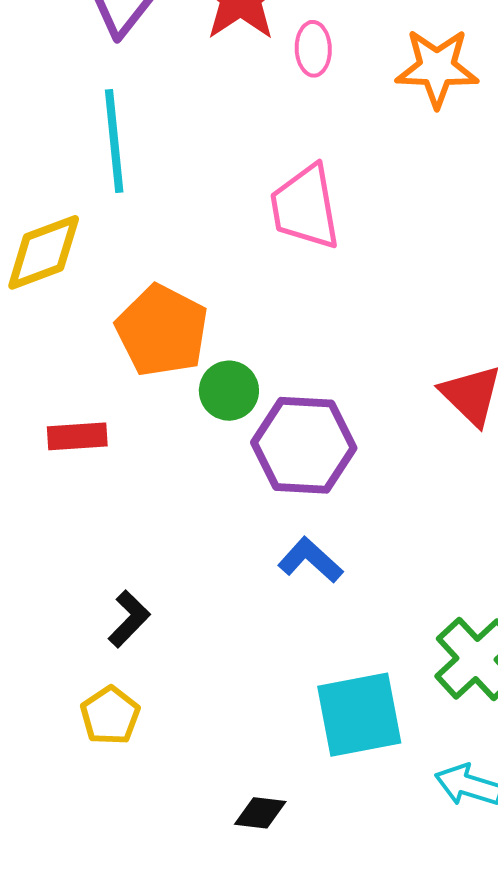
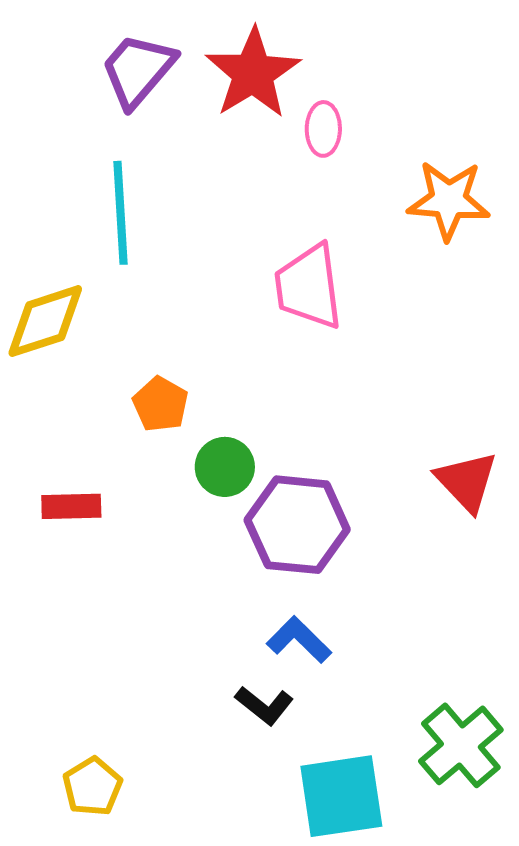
orange star: (437, 68) -> (449, 200), moved
orange pentagon: (162, 331) -> (160, 404), size x0.6
black L-shape: (129, 619) -> (264, 705), moved, turned 82

